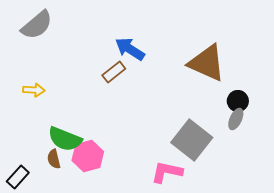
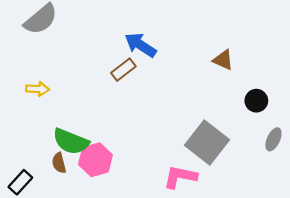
brown triangle: (207, 63) -> (223, 60), size x0.5
gray ellipse: (236, 119) -> (273, 139), moved

